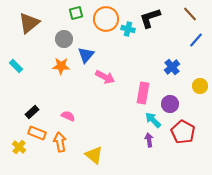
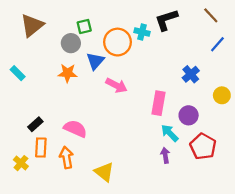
green square: (76, 13) -> (84, 27), moved
orange circle: (106, 19) -> (118, 42), moved
pink semicircle: (68, 116) -> (75, 129), size x1.5
orange rectangle: (37, 133) -> (41, 148), turned 72

